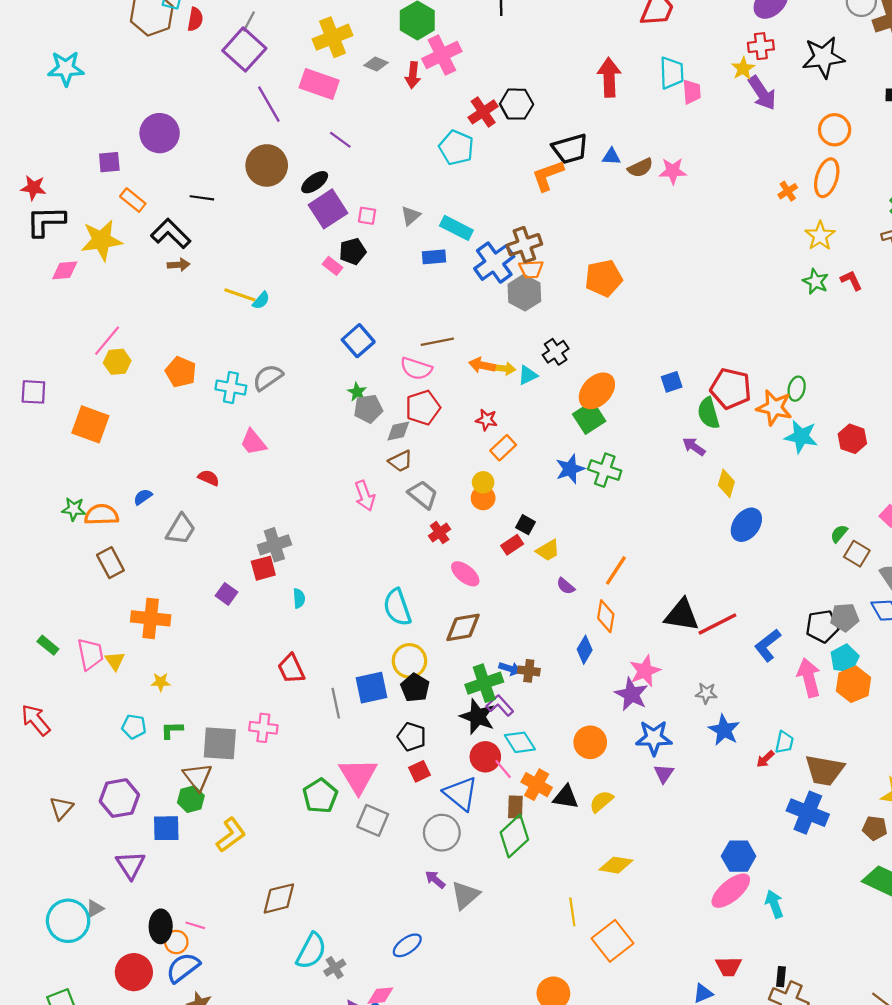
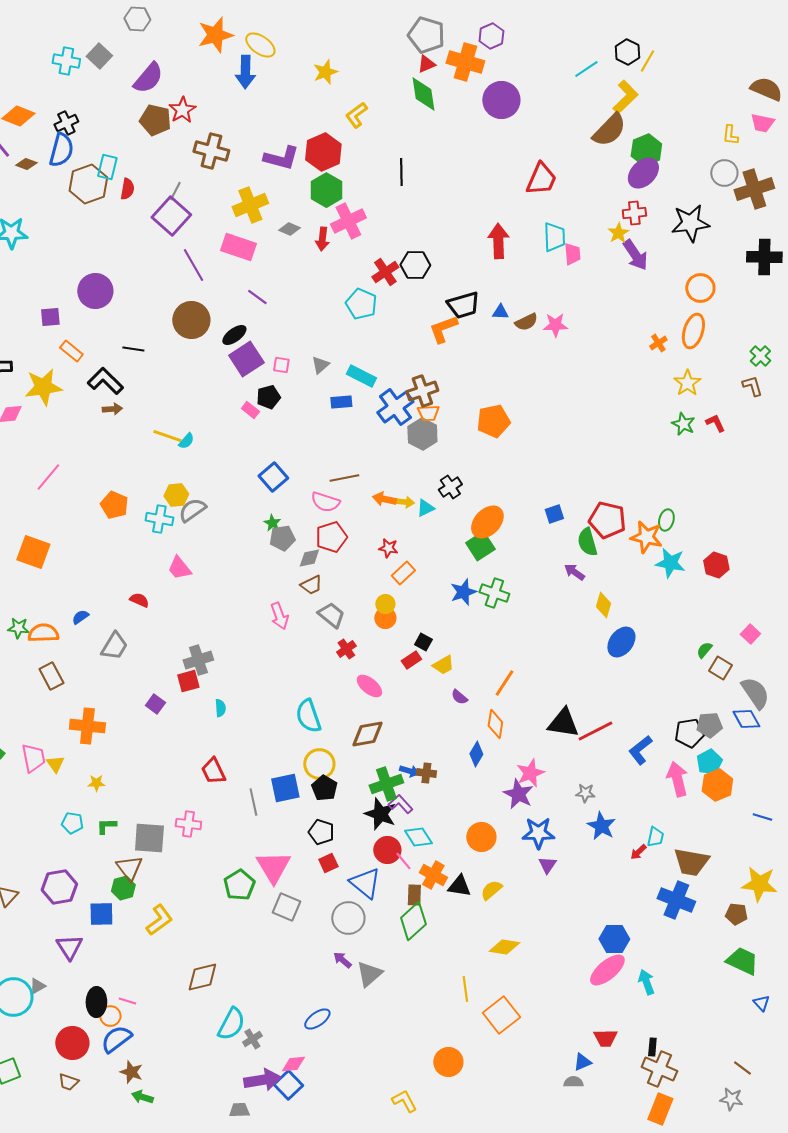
yellow hexagon: (117, 362) -> (176, 495), moved

